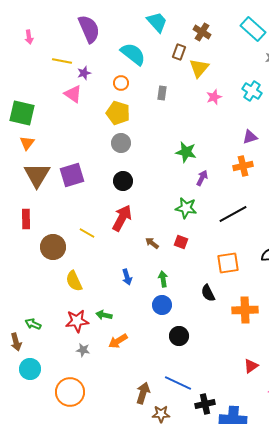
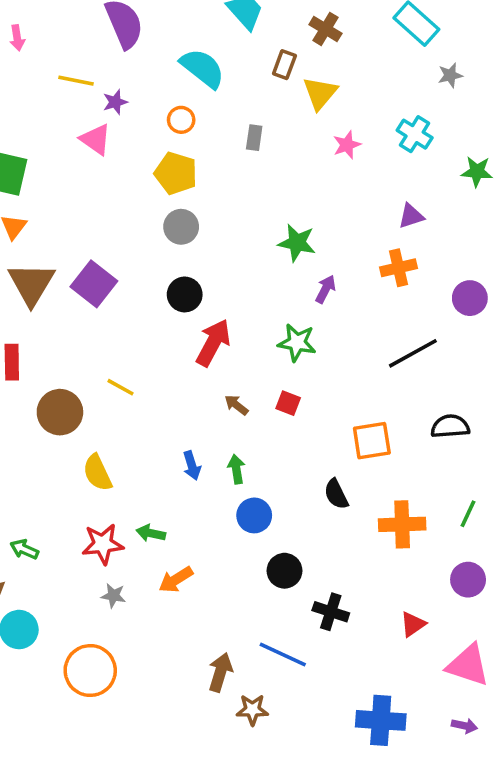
purple square: (72, 175) -> (94, 284), turned -35
black line: (233, 214) -> (413, 353), moved
red arrow: (122, 218) -> (213, 343), moved
green arrow: (163, 279) -> (236, 469), moved
black cross: (205, 404) -> (331, 612), moved, turned 30

